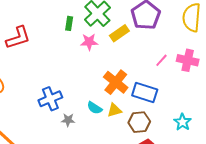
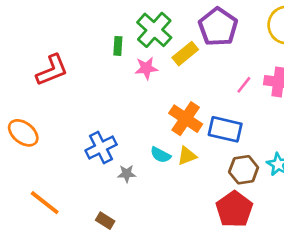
brown hexagon: (139, 122) -> (244, 170), moved

